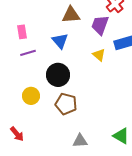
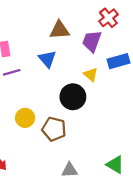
black circle: (58, 75) -> (73, 97), moved
yellow circle: (31, 96) -> (25, 118), moved

